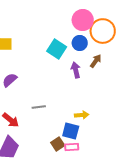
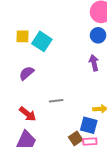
cyan square: (57, 49) -> (42, 41), moved

